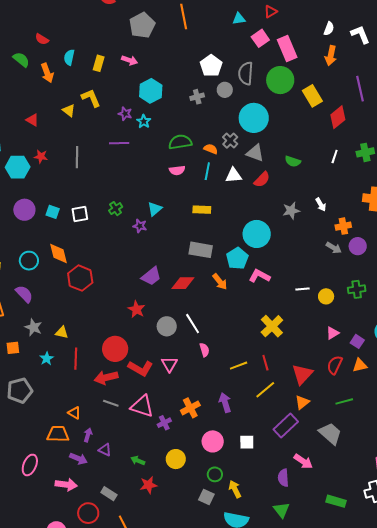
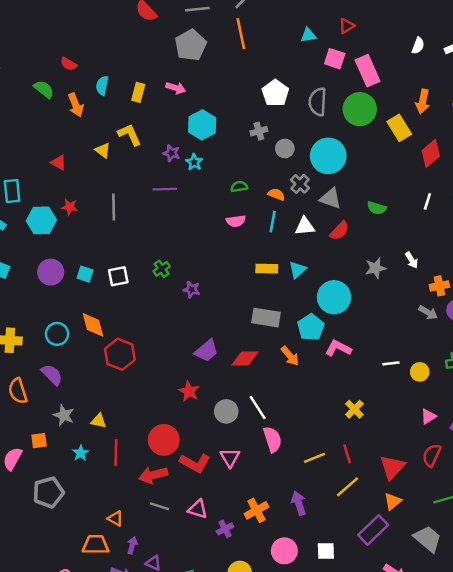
pink square: (260, 38) -> (335, 59), turned -36
orange arrow: (331, 56) -> (423, 101), moved
gray circle: (225, 90) -> (285, 148), moved
green semicircle: (180, 142) -> (239, 187), size x0.6
cyan triangle: (155, 209) -> (297, 270), moved
yellow cross: (272, 326) -> (354, 409), size x0.7
pink semicircle: (204, 350) -> (273, 439), size x1.5
pink triangle: (142, 406) -> (198, 509), size x0.7

